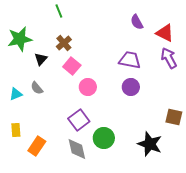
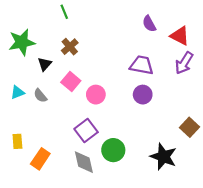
purple arrow: (169, 58) -> (184, 63), turned -120
pink square: (72, 66) -> (71, 81), moved
cyan triangle: (16, 94) -> (17, 92), moved
brown square: (174, 117) -> (190, 127), turned 30

